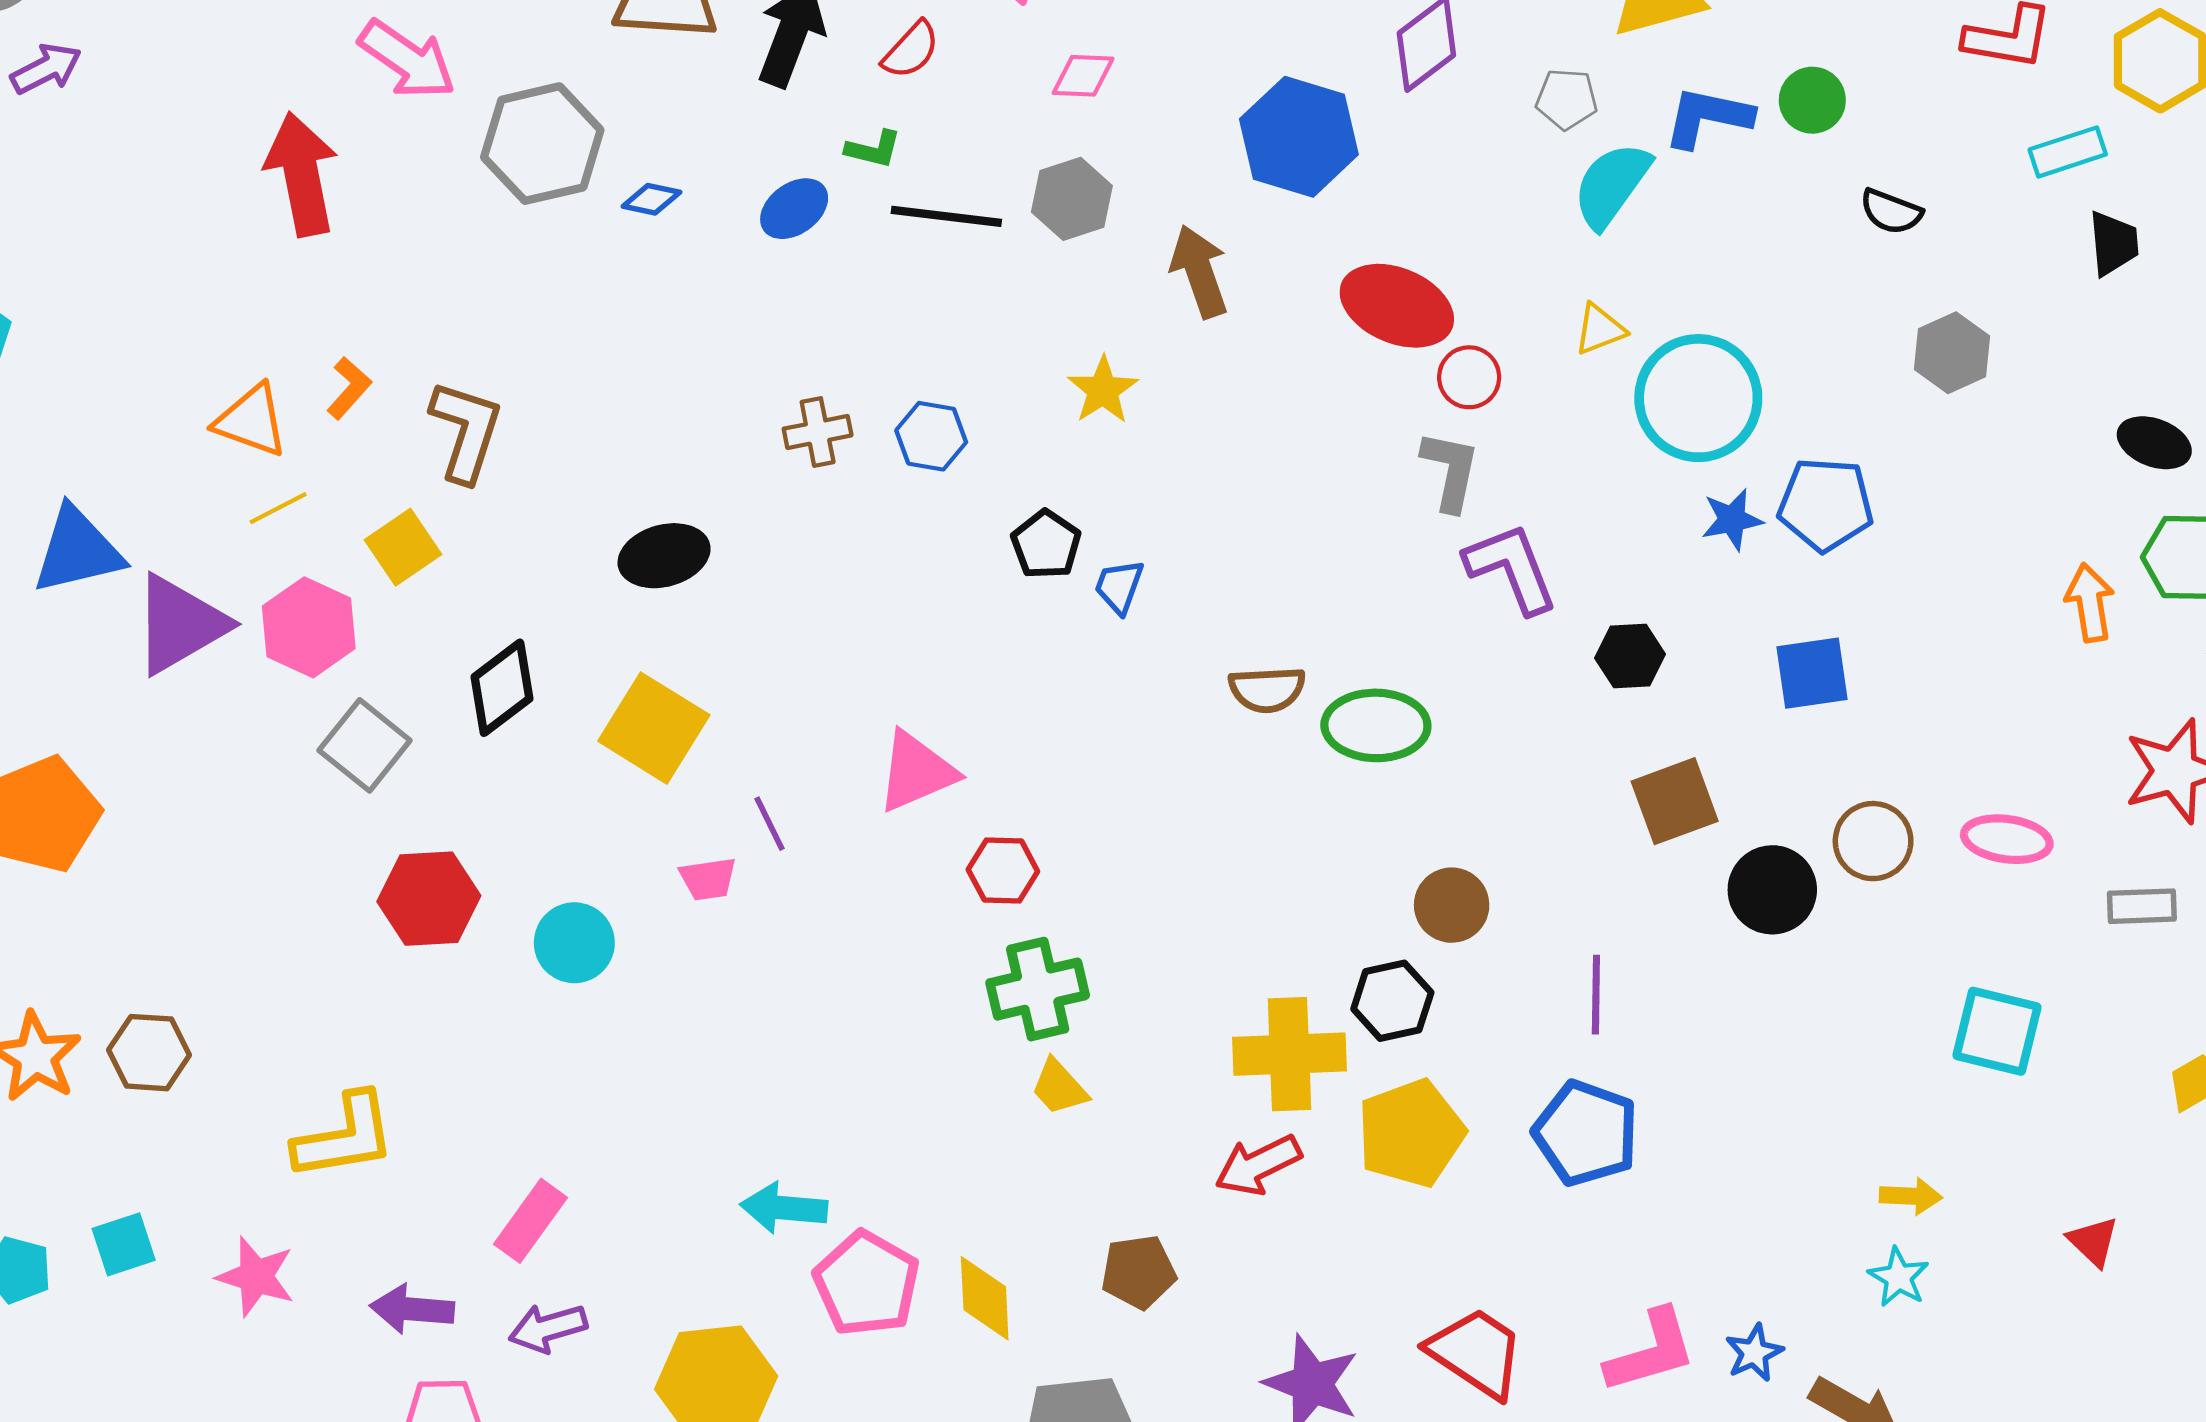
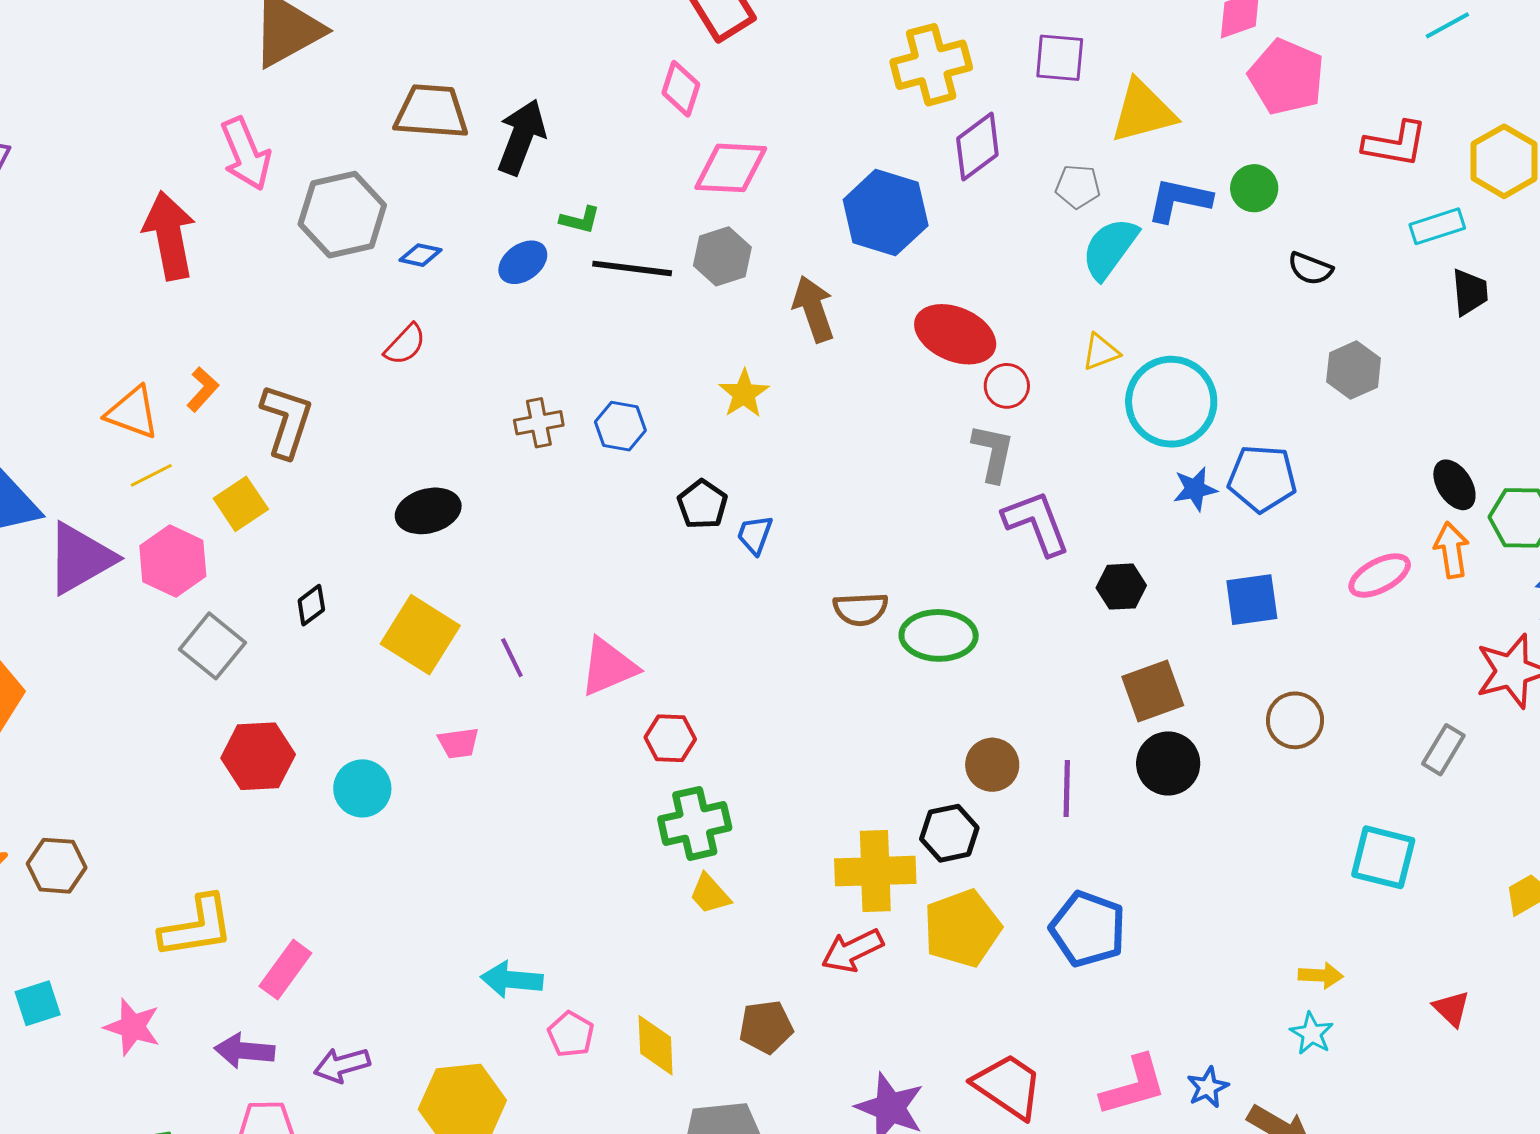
red semicircle: (911, 50) -> (405, 344), moved
pink arrow: (407, 60) -> (246, 154), turned 32
pink diamond: (1083, 76) -> (731, 168), size x1.6
black ellipse: (2154, 443) -> (1454, 485), moved, turned 36
black diamond: (502, 688) -> (311, 605), size x0.6
purple line: (770, 824) -> (512, 658), moved
pink ellipse: (2007, 839) -> (1380, 575), moved, turned -36
black circle: (1772, 890) -> (1168, 763), moved
gray rectangle: (2142, 906) -> (1443, 750), moved, turned -57
purple line: (1596, 995) -> (1067, 788), moved
pink rectangle: (530, 1221) -> (285, 970), moved
pink pentagon: (867, 1283) -> (571, 1034), size x0.6

